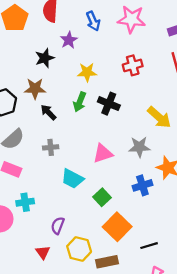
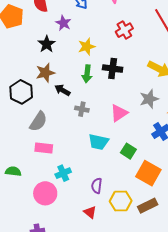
gray cross: (51, 147) -> (82, 109), moved, turned 32

